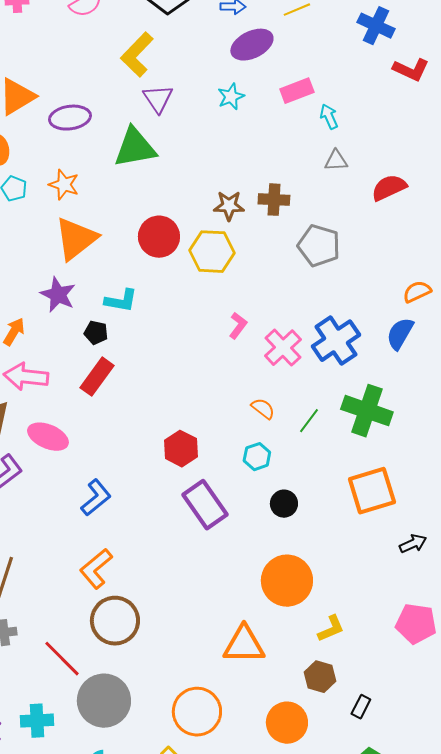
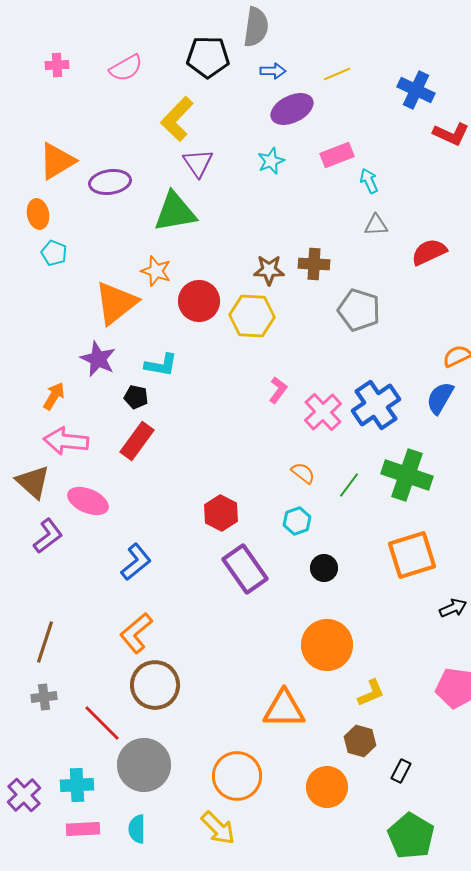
orange star: (64, 185) -> (156, 271), moved

